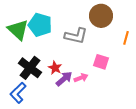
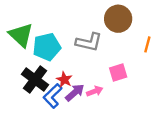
cyan pentagon: (40, 25) -> (47, 47), moved, turned -30
pink square: (101, 62) -> (118, 73), turned -35
blue L-shape: (18, 93) -> (53, 96), moved

